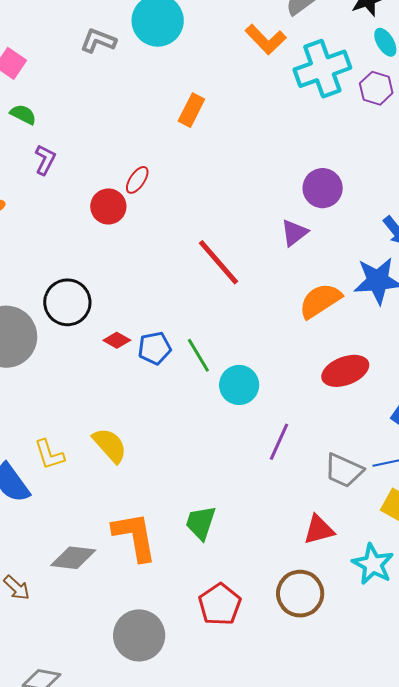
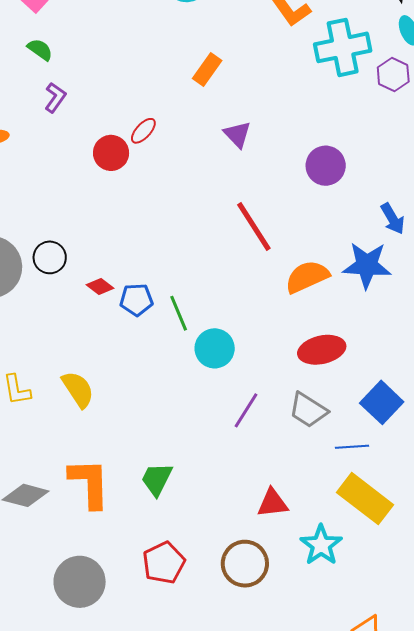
purple triangle: (294, 233) -> (237, 134), moved, turned -44
red line: (219, 262) -> (254, 227), moved
black circle: (67, 302) -> (50, 257), moved, size x0.7
gray trapezoid: (344, 470) -> (308, 410), moved

